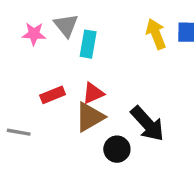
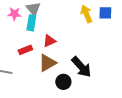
cyan rectangle: (88, 44) -> (31, 23), moved
red triangle: (93, 93) -> (49, 41), moved

